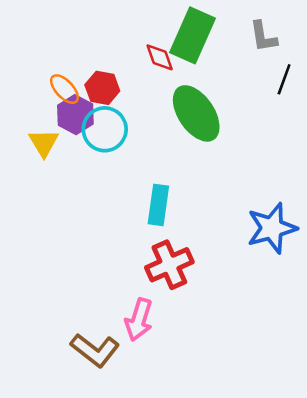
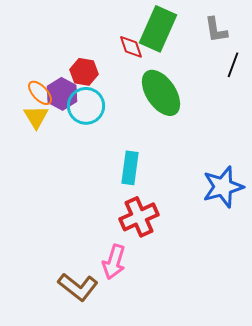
orange ellipse: (64, 89) -> (40, 93), moved

